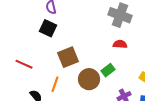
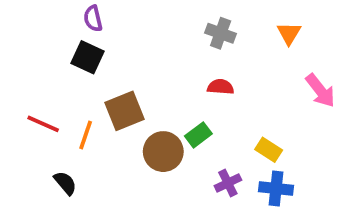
gray cross: (120, 15) -> (221, 33), size x0.7
orange line: (55, 84) -> (86, 135), moved

